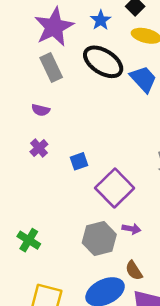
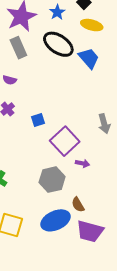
purple arrow: (131, 229) -> (83, 163), moved

